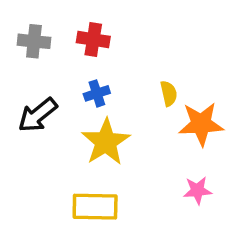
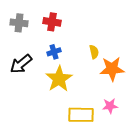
yellow rectangle: (95, 207) -> (81, 115), moved

